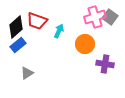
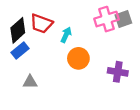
gray square: (110, 17) -> (123, 19), turned 35
orange circle: (85, 44) -> (78, 58), moved
gray triangle: (27, 73) -> (30, 82), turned 32

